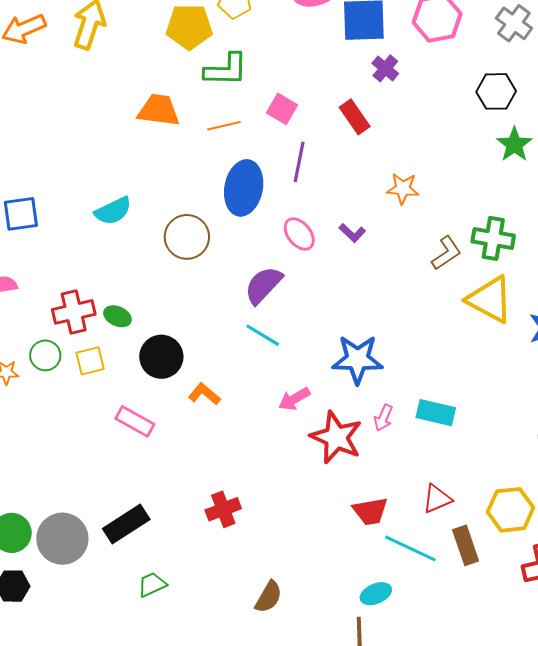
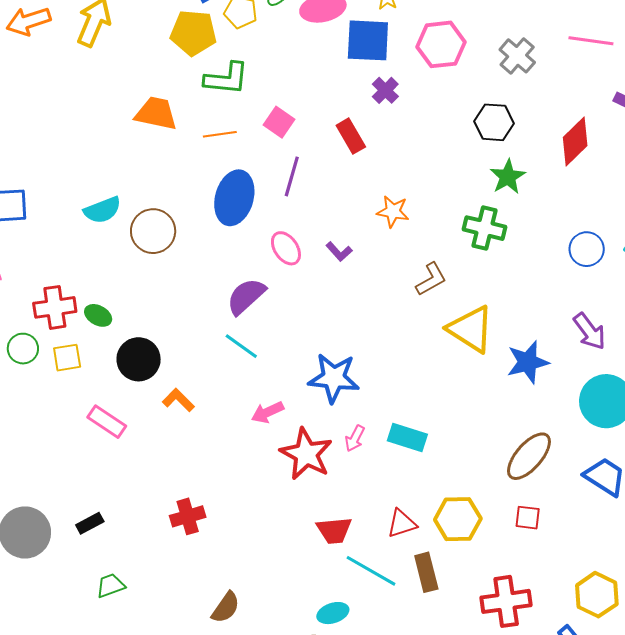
brown circle: (187, 237) -> (153, 231), moved
green cross: (493, 238) -> (485, 228), moved
yellow hexagon: (511, 510) -> (458, 519), moved
black rectangle: (126, 524) -> (90, 523), size x0.6

